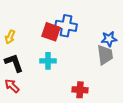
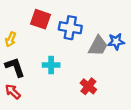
red square: (51, 32) -> (40, 19), moved
gray trapezoid: (105, 55) -> (98, 46), moved, turned 35
red cross: (80, 90) -> (88, 86), moved, turned 35

